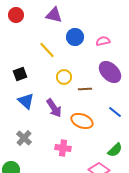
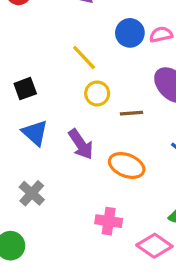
blue circle: (75, 37) -> (130, 33), moved
yellow line: (47, 50) -> (84, 57), moved
pink cross: (63, 148) -> (109, 221), moved

